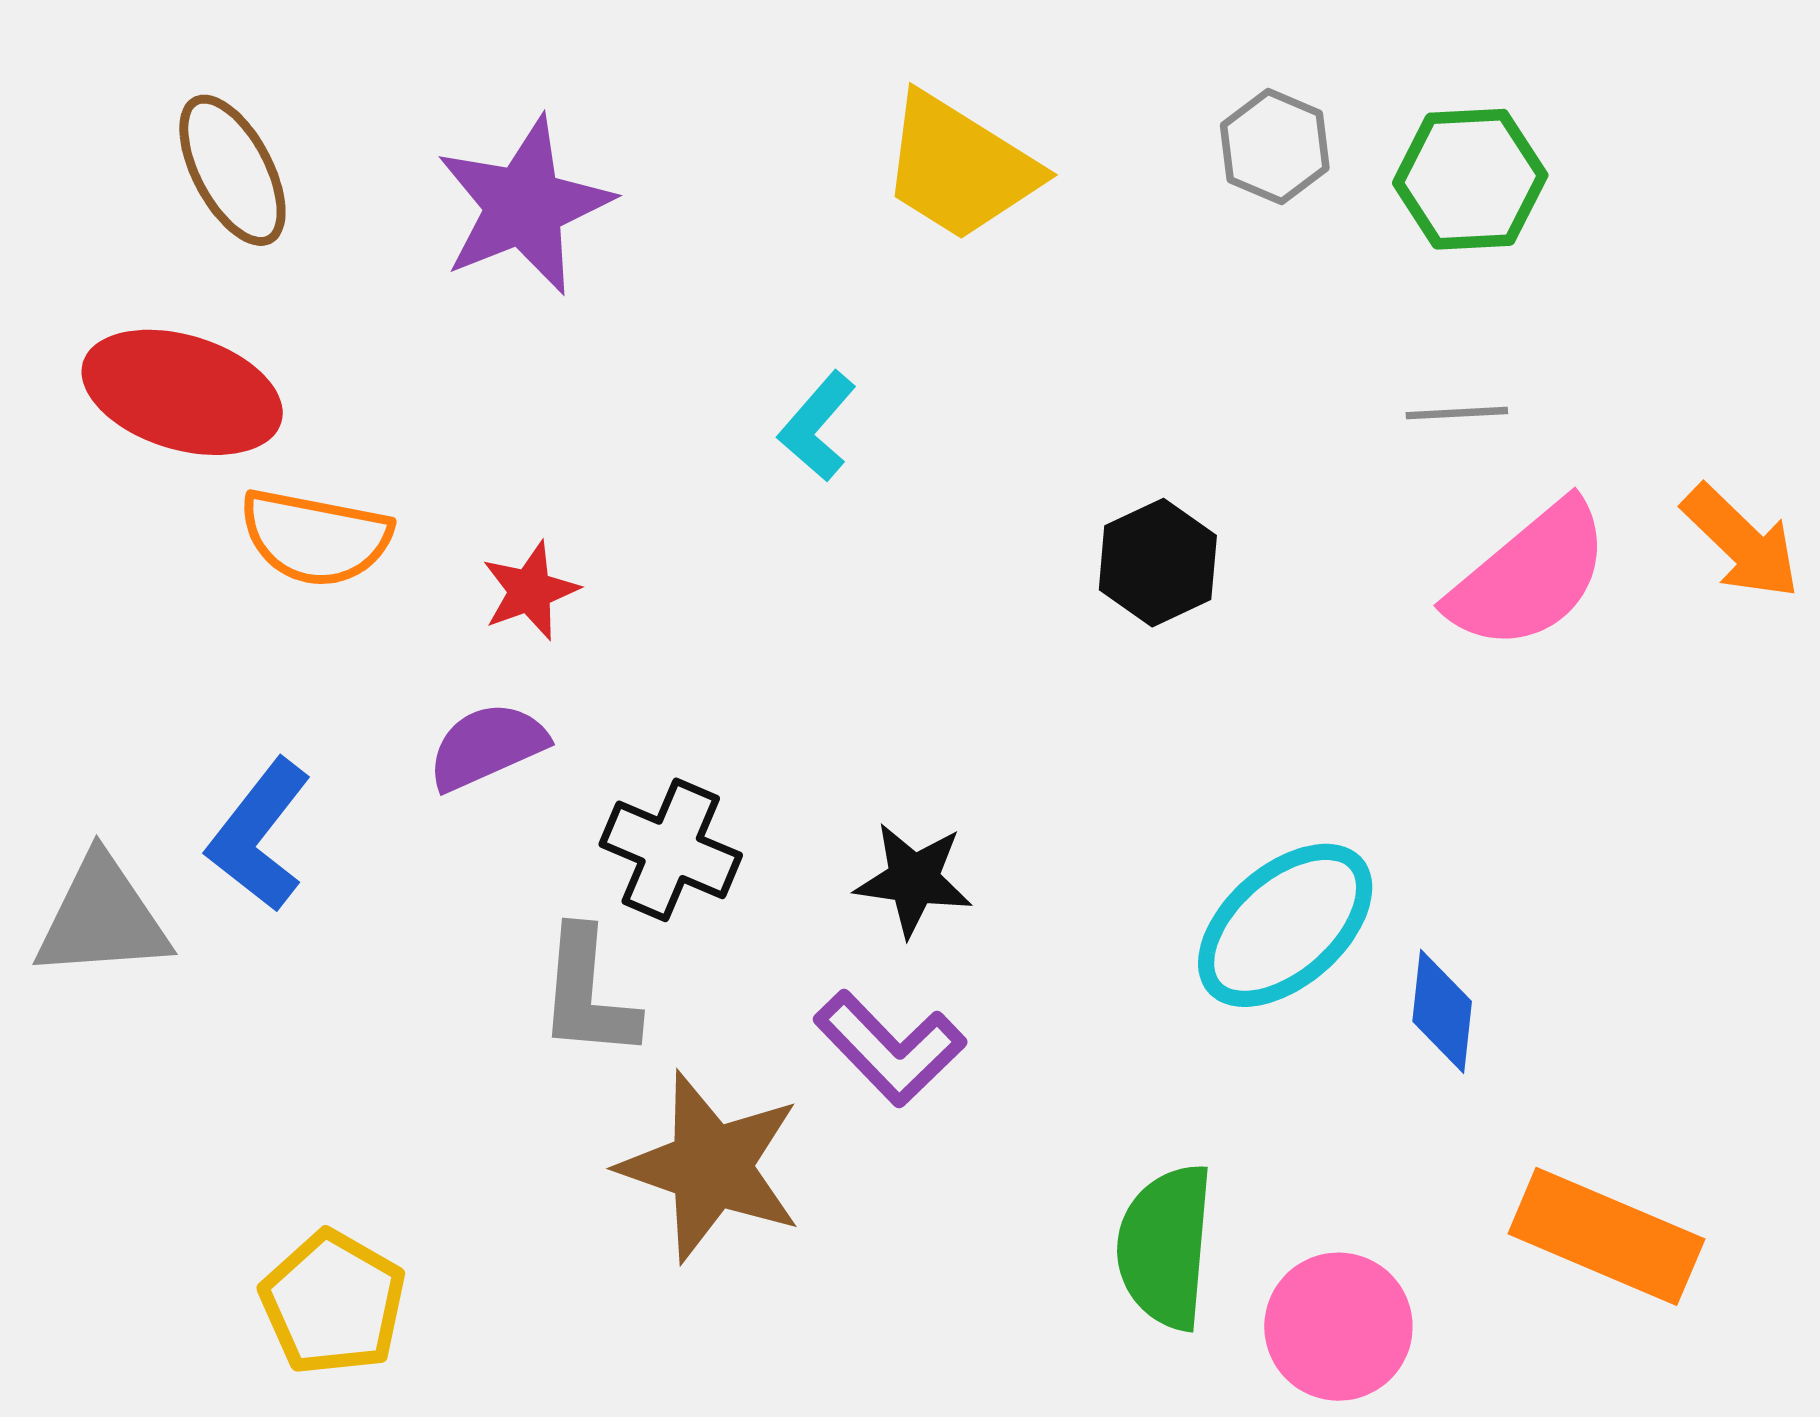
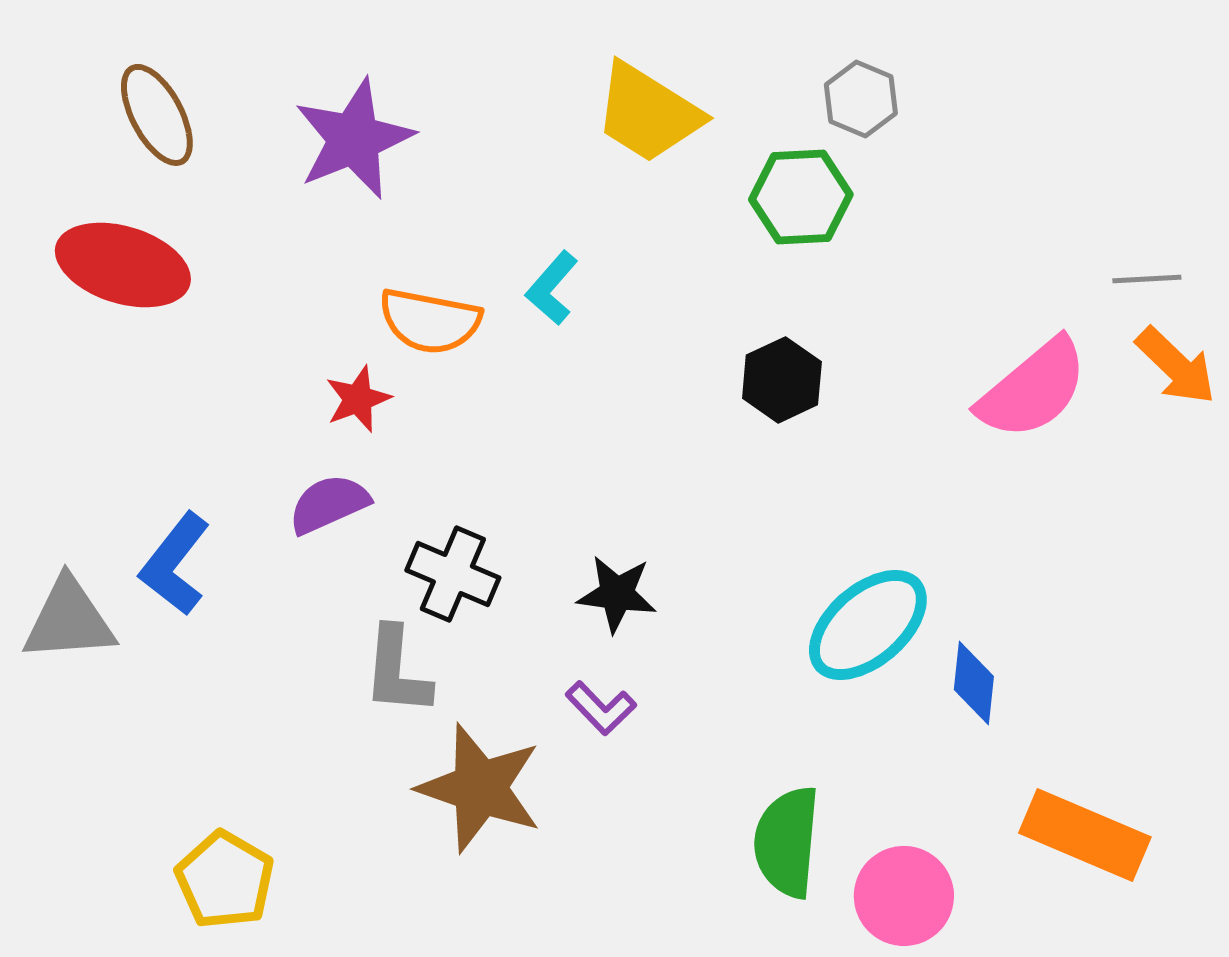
green hexagon: (1470, 179) -> (801, 197), moved
gray line: (1457, 413) -> (1147, 279), moved
orange semicircle: (315, 537) -> (430, 321), moved
purple L-shape: (890, 1048) -> (601, 708), size x0.7

